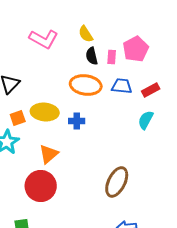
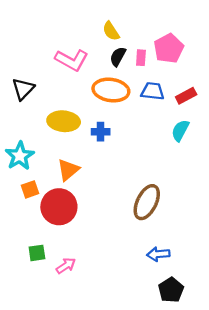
pink L-shape: (44, 39) -> (72, 60), moved
black semicircle: (92, 56) -> (118, 57), turned 42
orange square: (18, 118) -> (30, 189), moved

